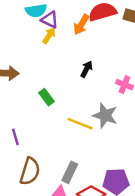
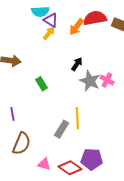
gray star: (105, 115) -> (90, 81), moved
yellow line: (80, 124) -> (77, 118), moved, turned 60
gray rectangle: (70, 172) -> (62, 129), moved

